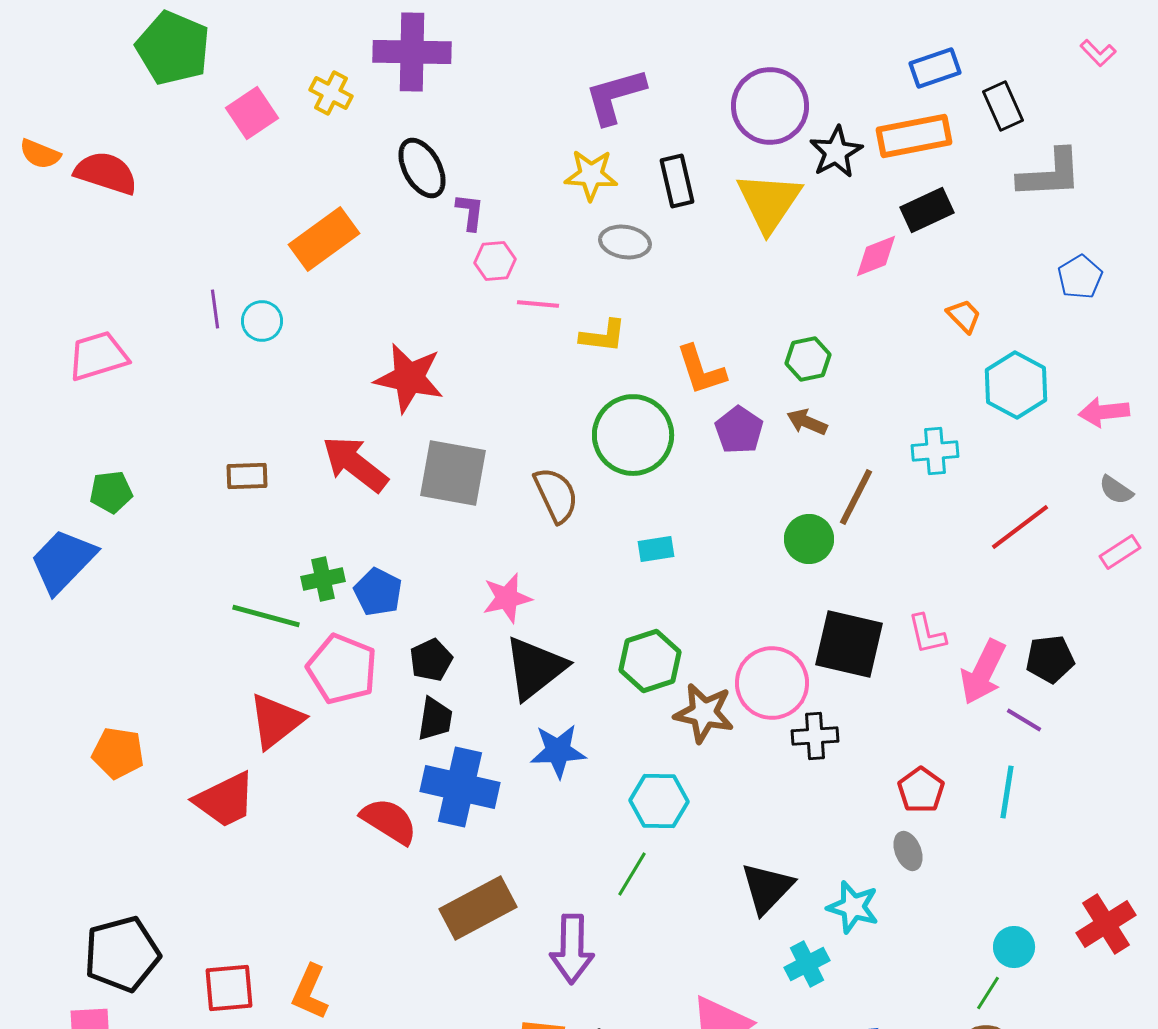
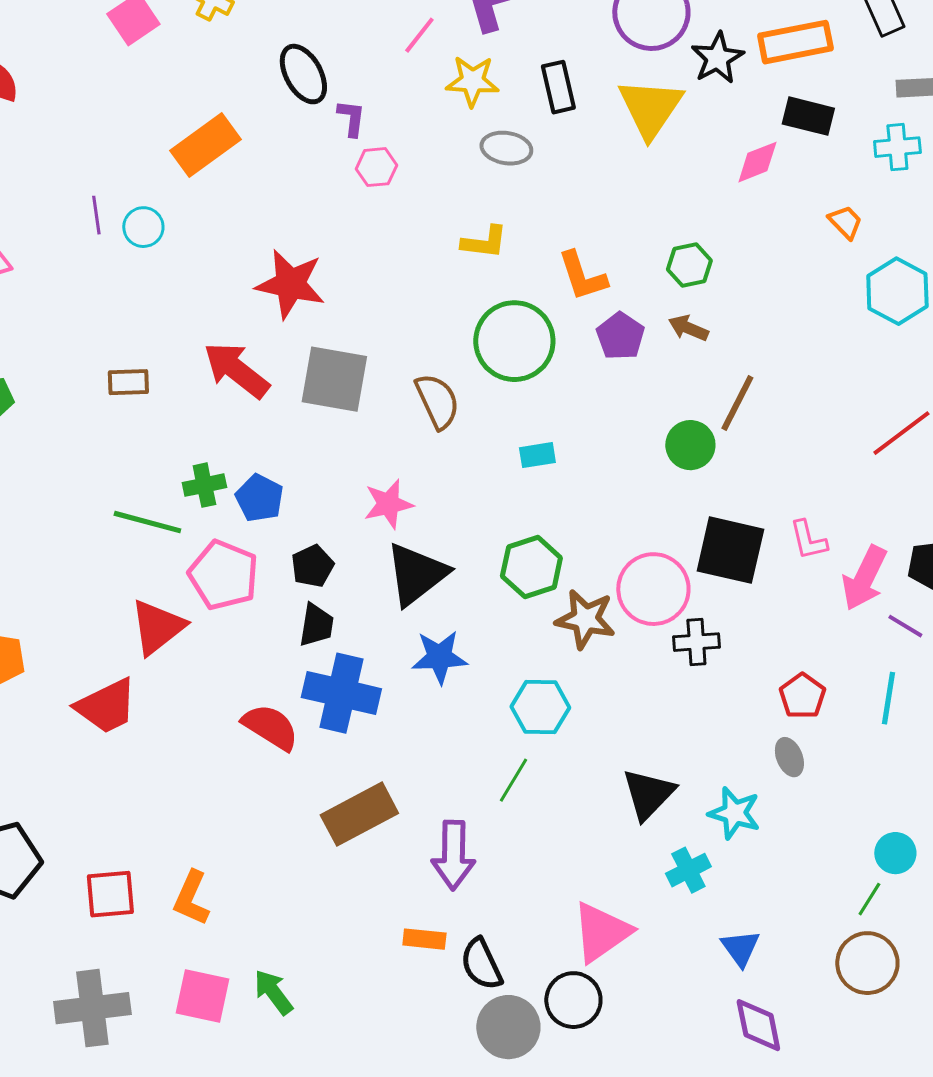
black rectangle: (927, 210) -> (808, 116), turned 39
pink line: (538, 304) -> (419, 35), moved, turned -57
cyan cross: (935, 451) -> (897, 147), moved

